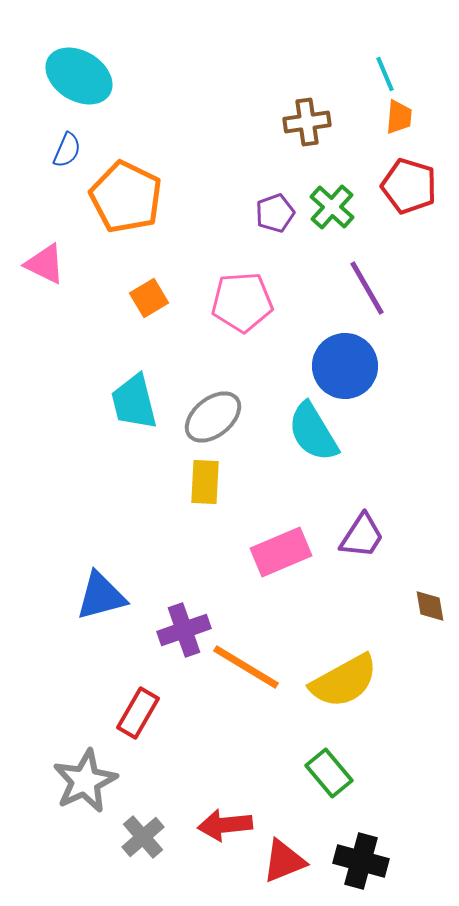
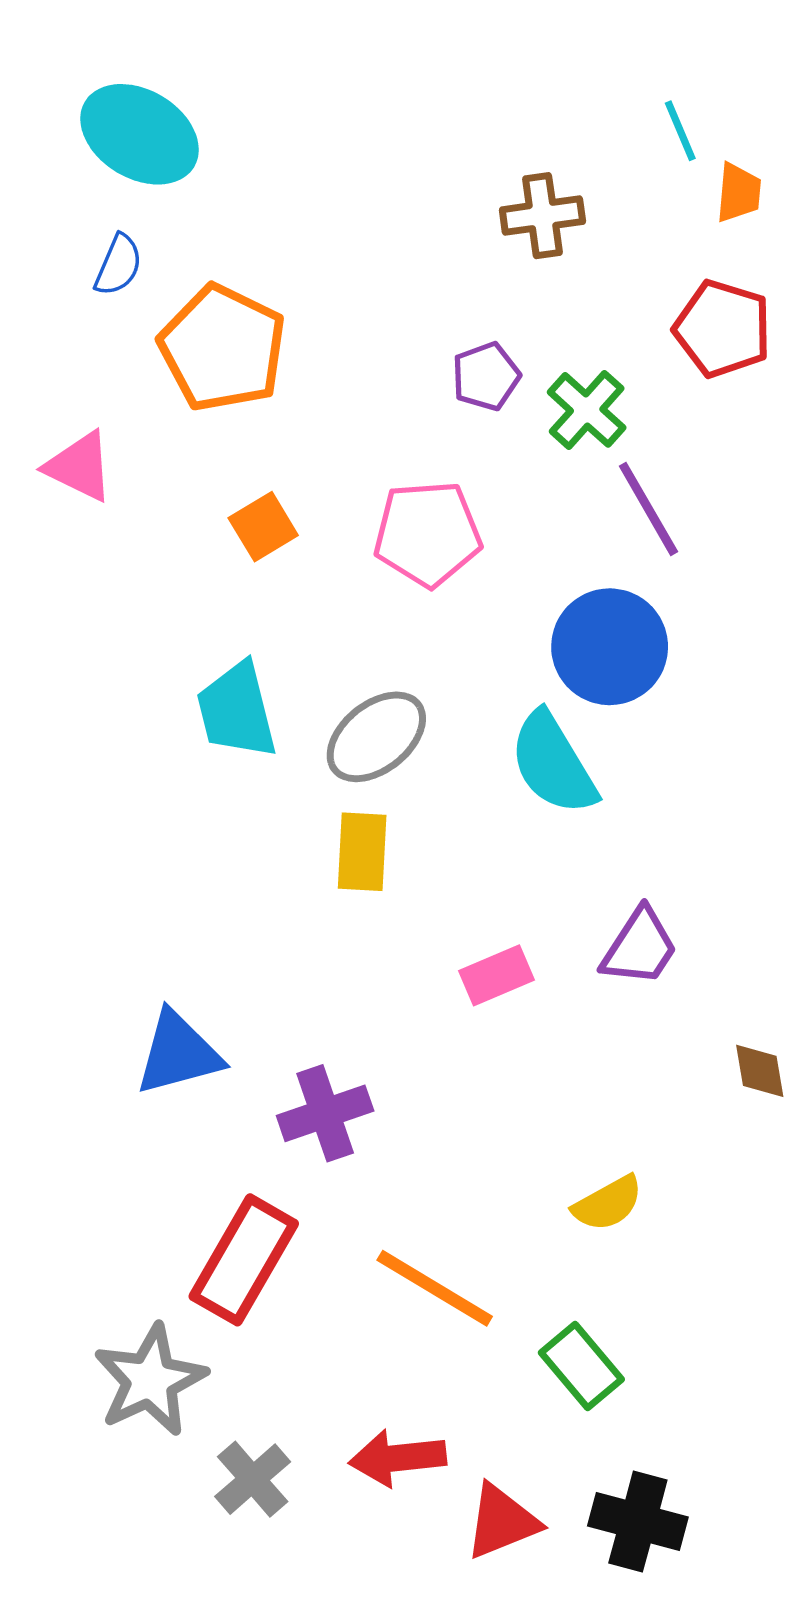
orange trapezoid: (399, 117) -> (739, 193), moved
green cross: (332, 207) -> (587, 410), moved
pink rectangle: (281, 552) -> (497, 975), size x0.7
orange line: (246, 667) -> (435, 1288), moved
yellow semicircle: (344, 681) -> (608, 1203), size x0.6
red rectangle: (138, 713) -> (244, 1260), size x1.4

